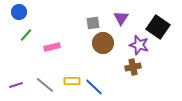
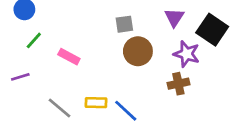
purple triangle: (121, 18) -> (174, 17), moved
pink rectangle: (52, 47) -> (69, 57), turned 42
purple line: (16, 85) -> (20, 77), moved

